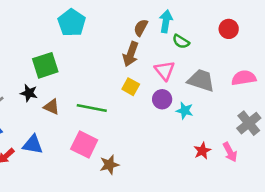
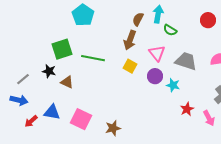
green line: (92, 108) -> (93, 58), moved
pink square: (84, 145) -> (81, 119), moved
red star: (202, 151) -> (187, 109), moved

